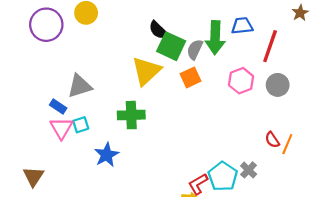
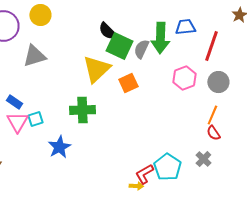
orange square: (190, 77) -> (128, 83), moved
gray triangle: (80, 86) -> (34, 56), moved
orange line: (287, 144) -> (212, 115), moved
gray cross: (249, 170) -> (203, 159), moved

